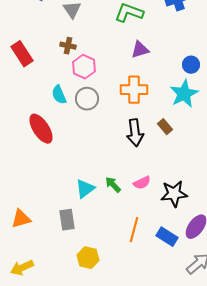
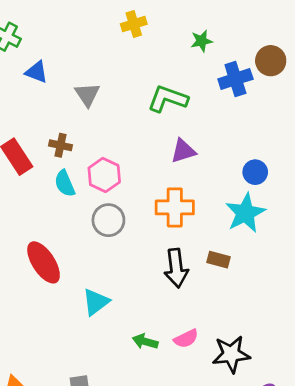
brown cross: (68, 46) -> (60, 145), moved
cyan semicircle: (59, 95) -> (65, 183), moved
brown rectangle: (165, 127) -> (219, 260), turned -35
green arrow: (113, 185) -> (145, 341), turned -30
cyan triangle: (85, 189) -> (96, 302), moved

